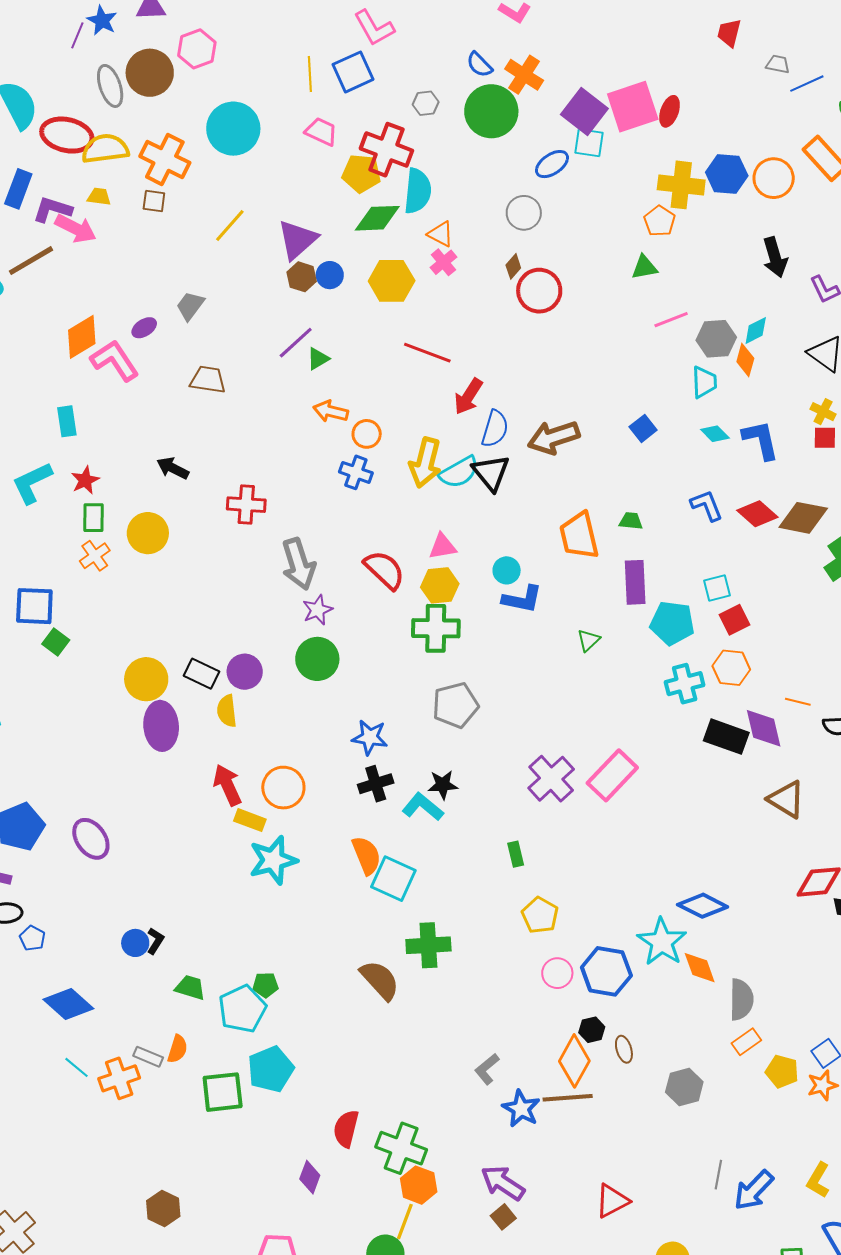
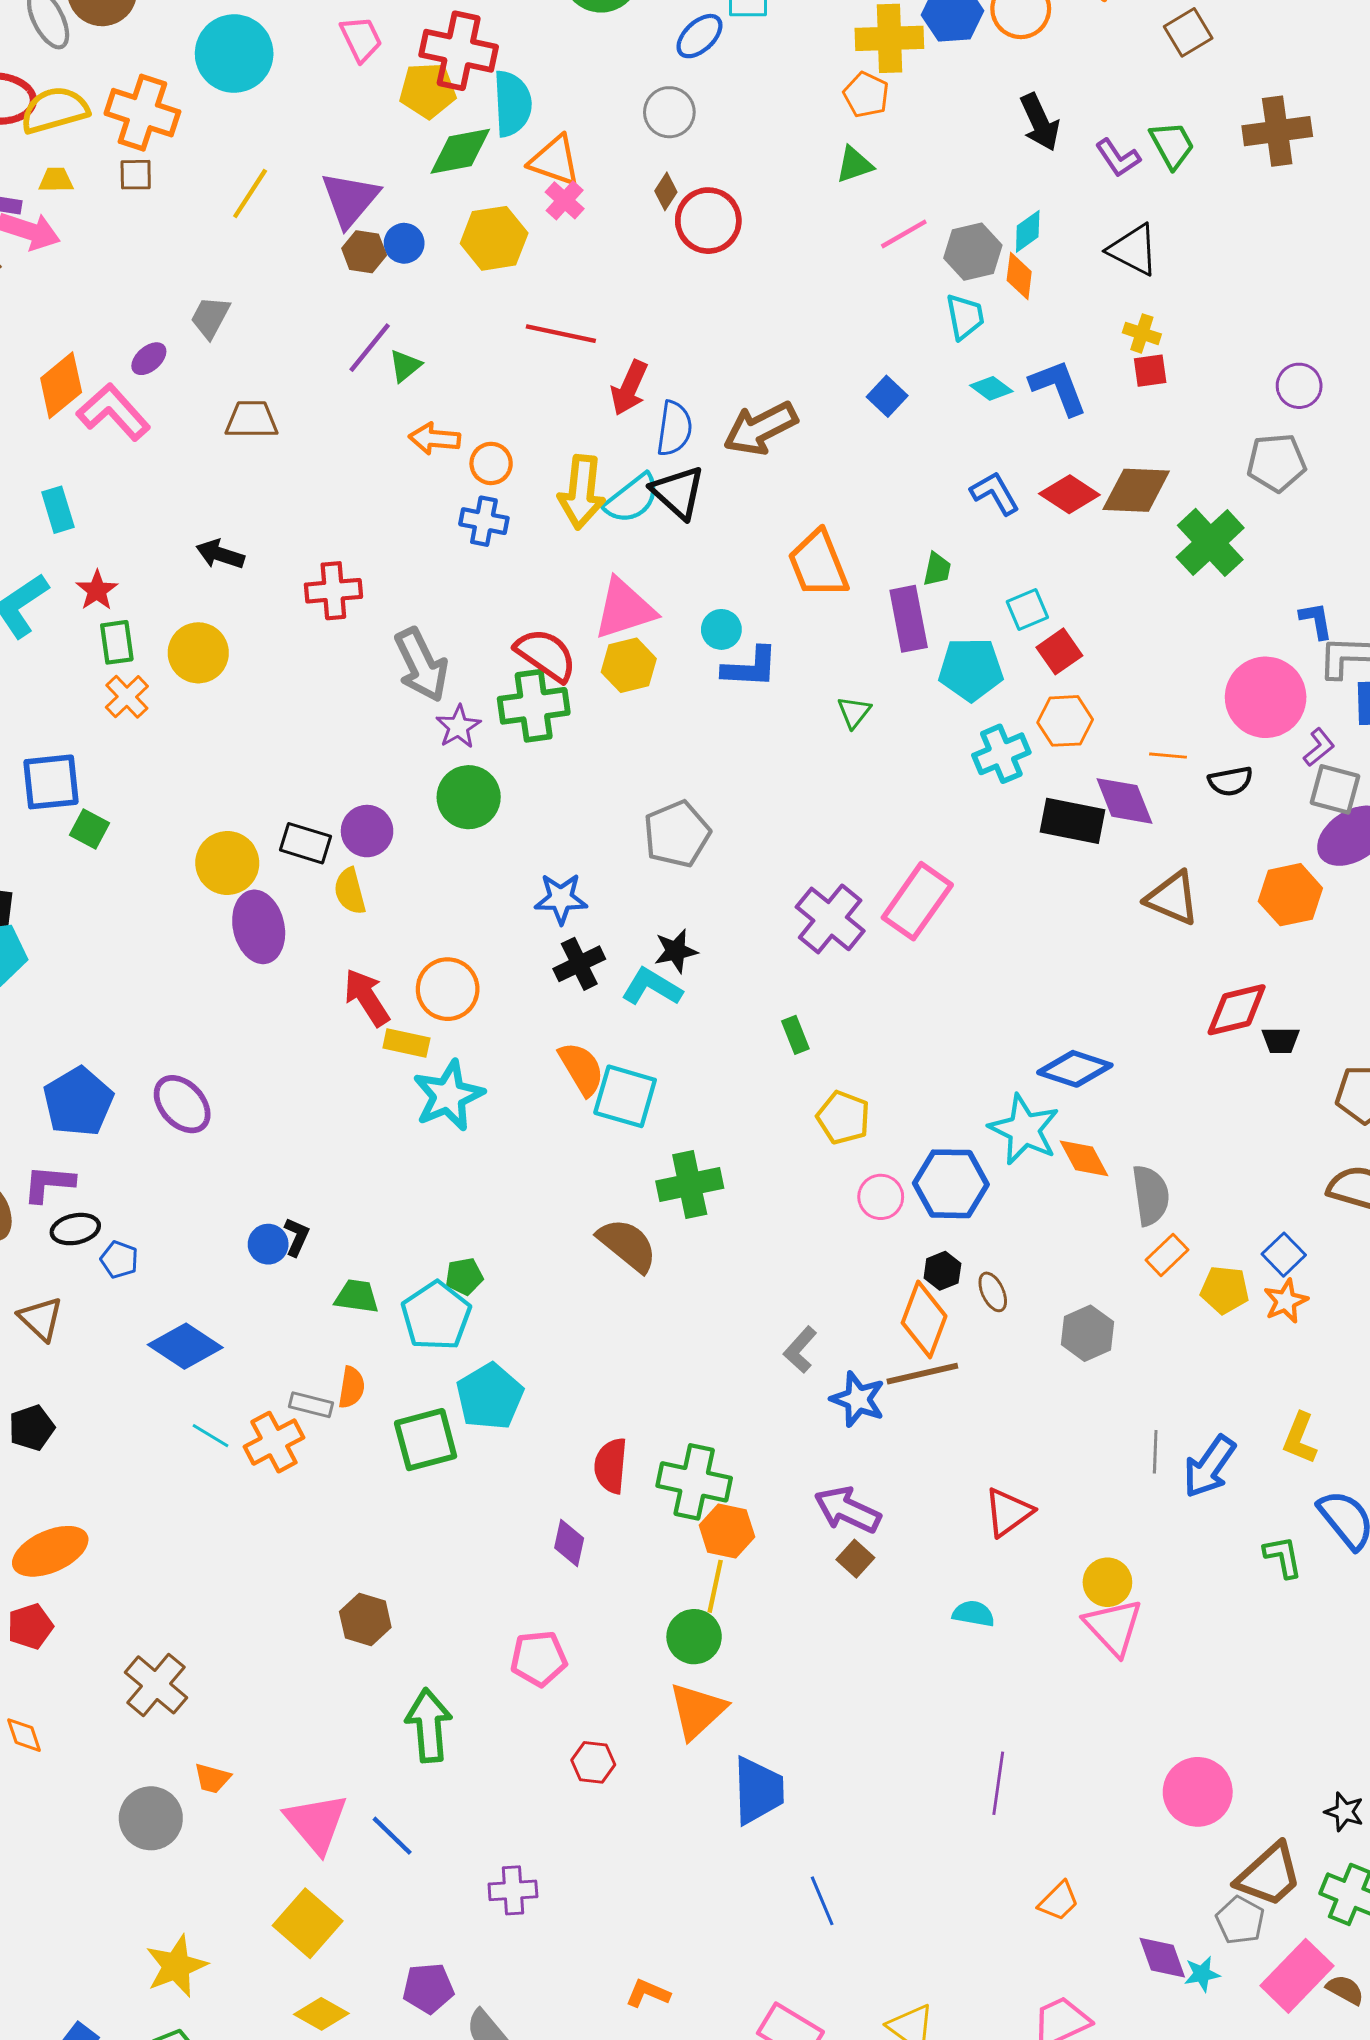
pink trapezoid: (321, 132) -> (361, 39), turned 48
orange triangle: (441, 234) -> (555, 161), size x1.4
green trapezoid: (631, 521) -> (937, 569), moved, turned 105
pink triangle: (443, 546) -> (624, 609), size x1.6
green cross: (436, 628) -> (534, 706), moved

